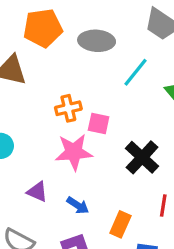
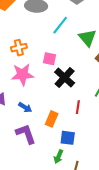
pink square: (99, 123) -> (49, 59), moved

